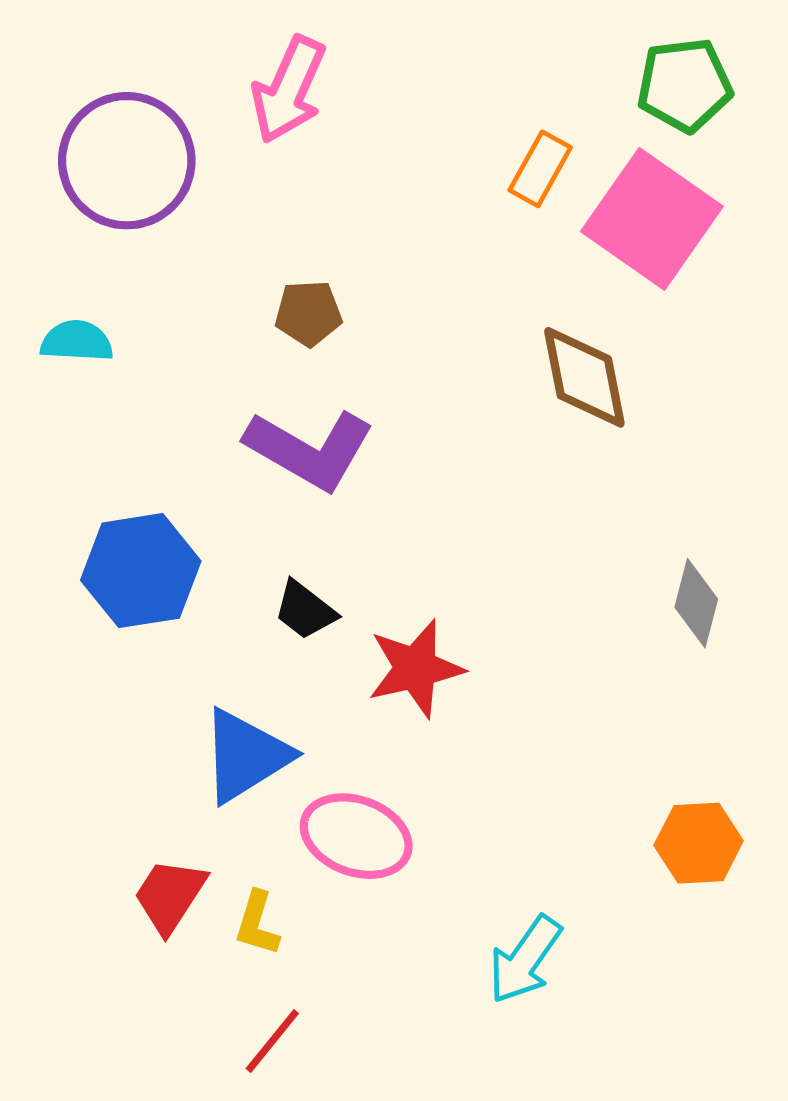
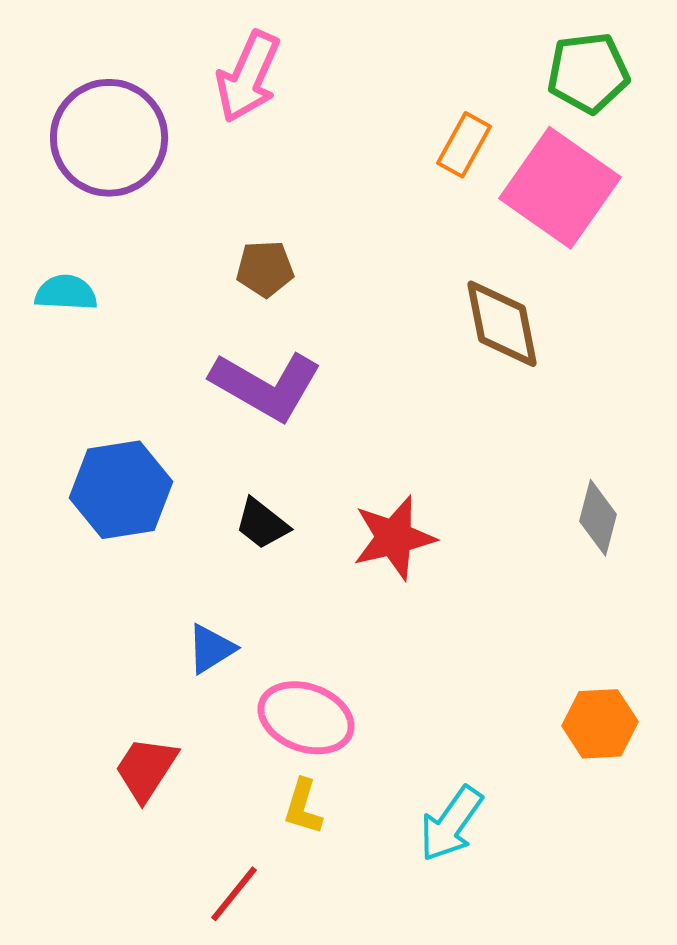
red star: (416, 668) -> (394, 538), moved
blue triangle: (246, 756) -> (211, 649), size x0.6
yellow L-shape: (257, 923) -> (303, 807), moved

